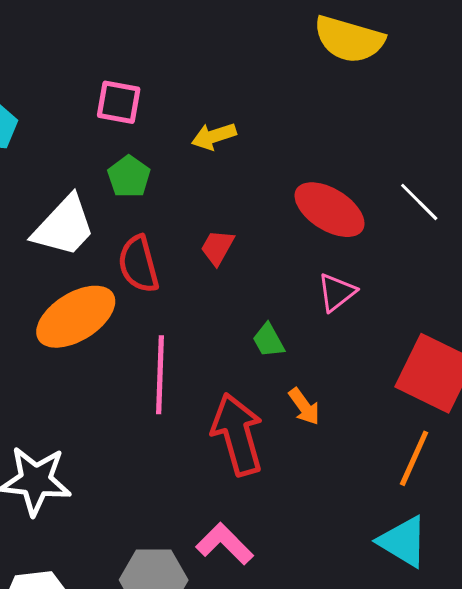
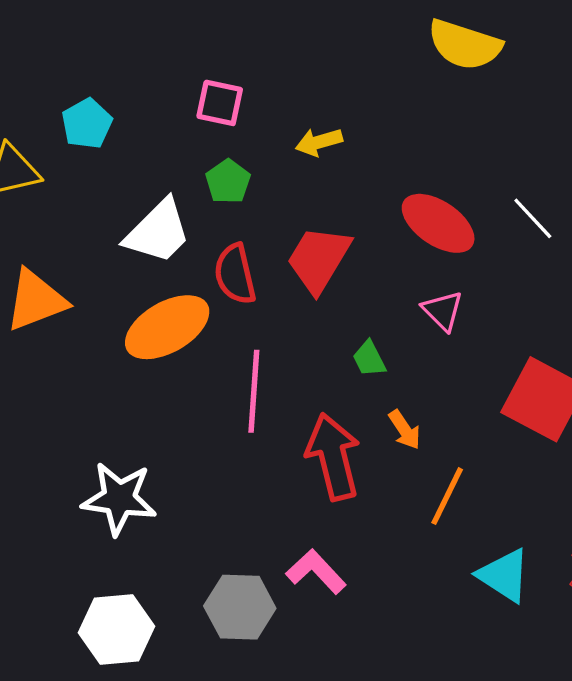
red trapezoid: (217, 247) -> (319, 259), size x1.8
pink triangle: (337, 292) -> (443, 311), turned -39
orange line: (414, 458) -> (447, 496), moved

